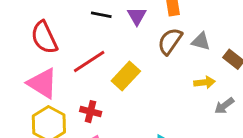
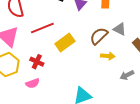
brown semicircle: (170, 41) -> (99, 36), moved
yellow arrow: (205, 82) -> (108, 56), moved

